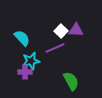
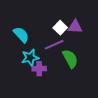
purple cross: (25, 72) -> (39, 69), moved
green semicircle: (71, 81) -> (70, 59), moved

